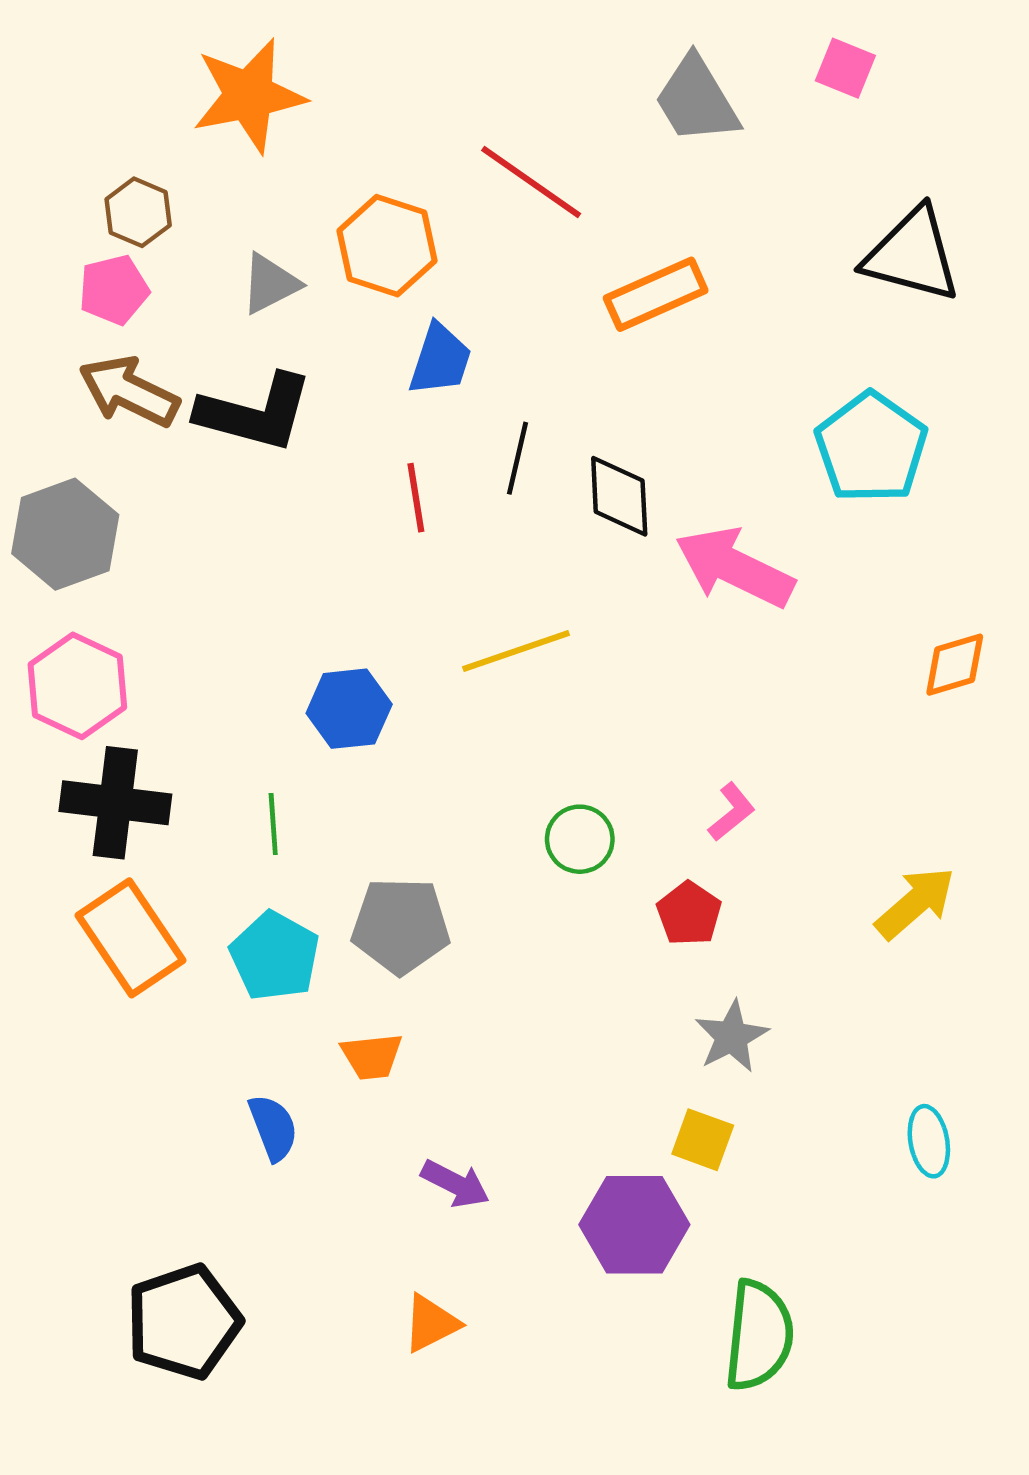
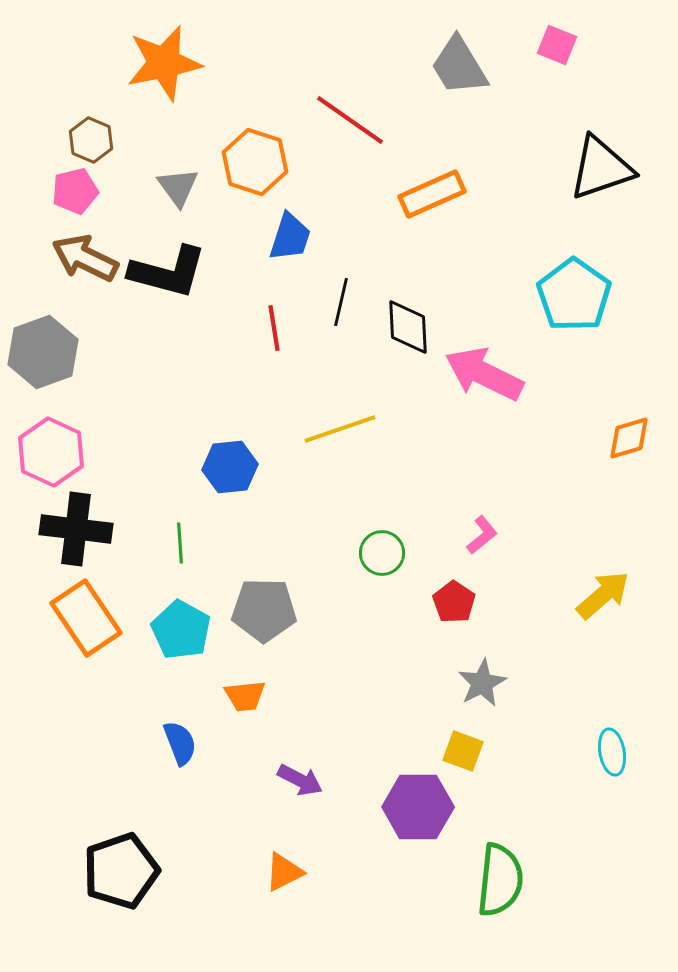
black triangle: (912, 255) -> (601, 168), turned -34
gray triangle: (270, 284) -> (178, 187), turned -39

